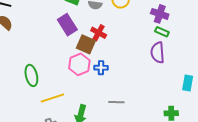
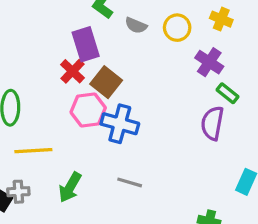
purple cross: (160, 14) -> (209, 62), moved
red cross: (99, 33) -> (73, 71), moved
blue cross: (101, 68) -> (120, 124), size x1.6

